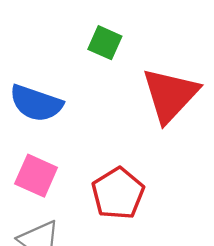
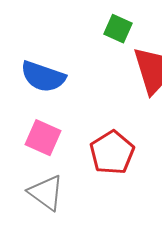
green square: (105, 43) -> (118, 29), moved

